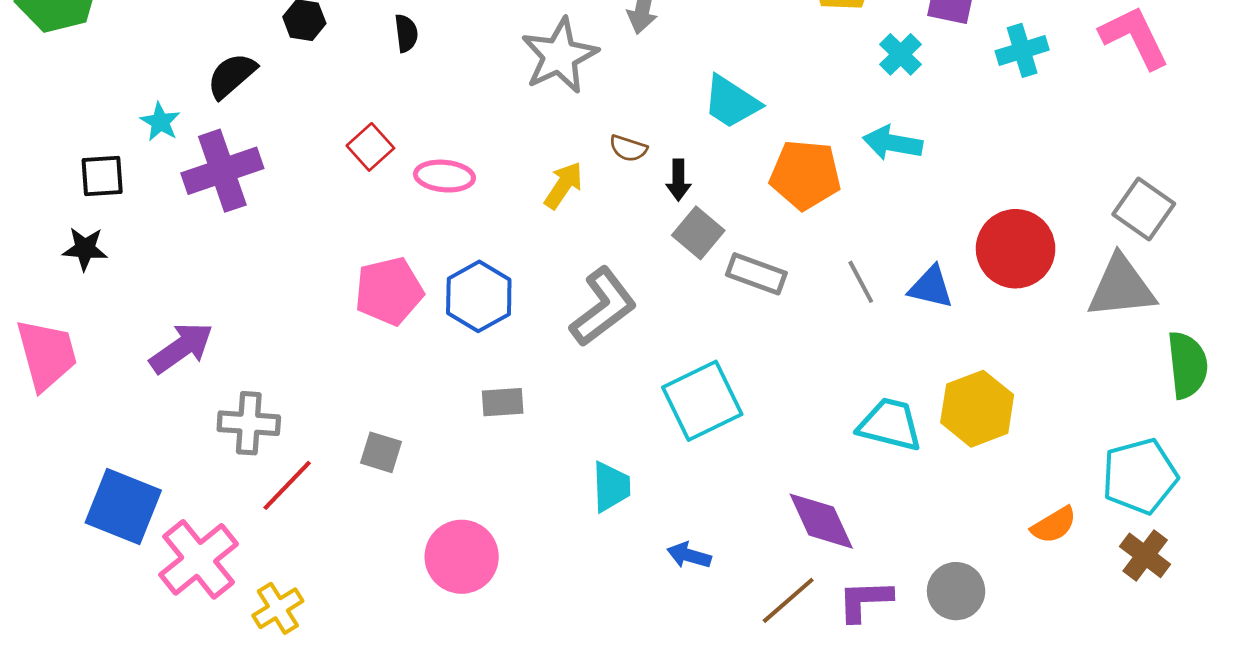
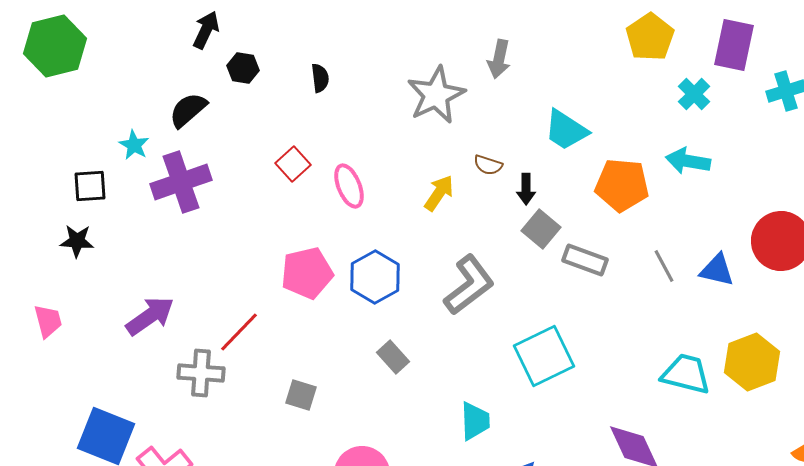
pink ellipse: (444, 176) -> (349, 186), turned 63
pink trapezoid: (47, 354) -> (48, 321), size x0.6
gray rectangle: (503, 402) -> (393, 357), turned 52
red line: (287, 485) -> (239, 332), moved

